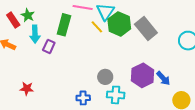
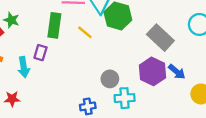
yellow line: (97, 27) -> (85, 32), moved
gray rectangle: (146, 29) -> (160, 38), moved
cyan arrow: (35, 34) -> (24, 67), moved
red star: (27, 89) -> (12, 99), moved

